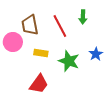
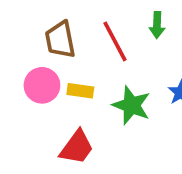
pink circle: (13, 42) -> (42, 85), moved

